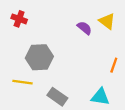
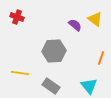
gray hexagon: (39, 57) -> (54, 51), moved
cyan triangle: (100, 97) -> (89, 86), turned 42

